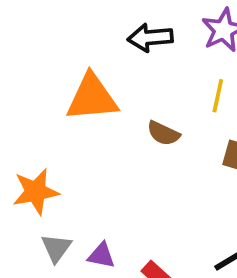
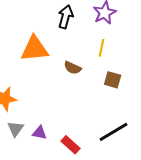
black arrow: (150, 38) -> (66, 17), turned 110

